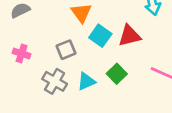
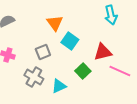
red triangle: (129, 36) -> (103, 52), moved
cyan triangle: (86, 81) -> (59, 86), moved

